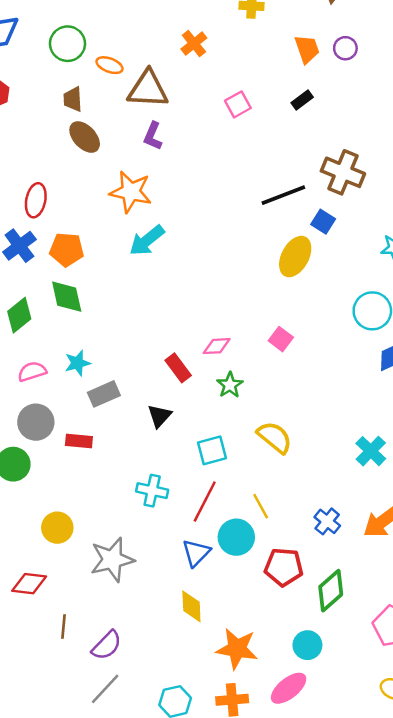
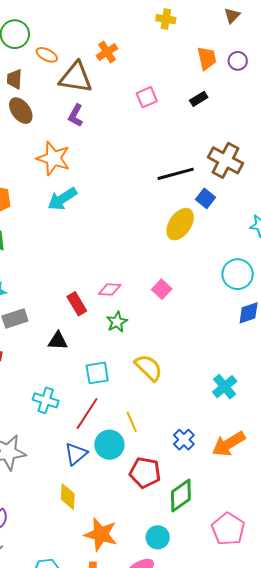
orange cross: (194, 43) -> (107, 52), moved
black triangle: (159, 416) -> (58, 341), turned 45

